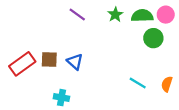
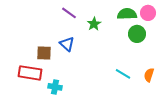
green star: (115, 15) -> (94, 24), moved
blue triangle: (75, 62) -> (67, 44), moved
red rectangle: (22, 64) -> (30, 73), moved, turned 45

